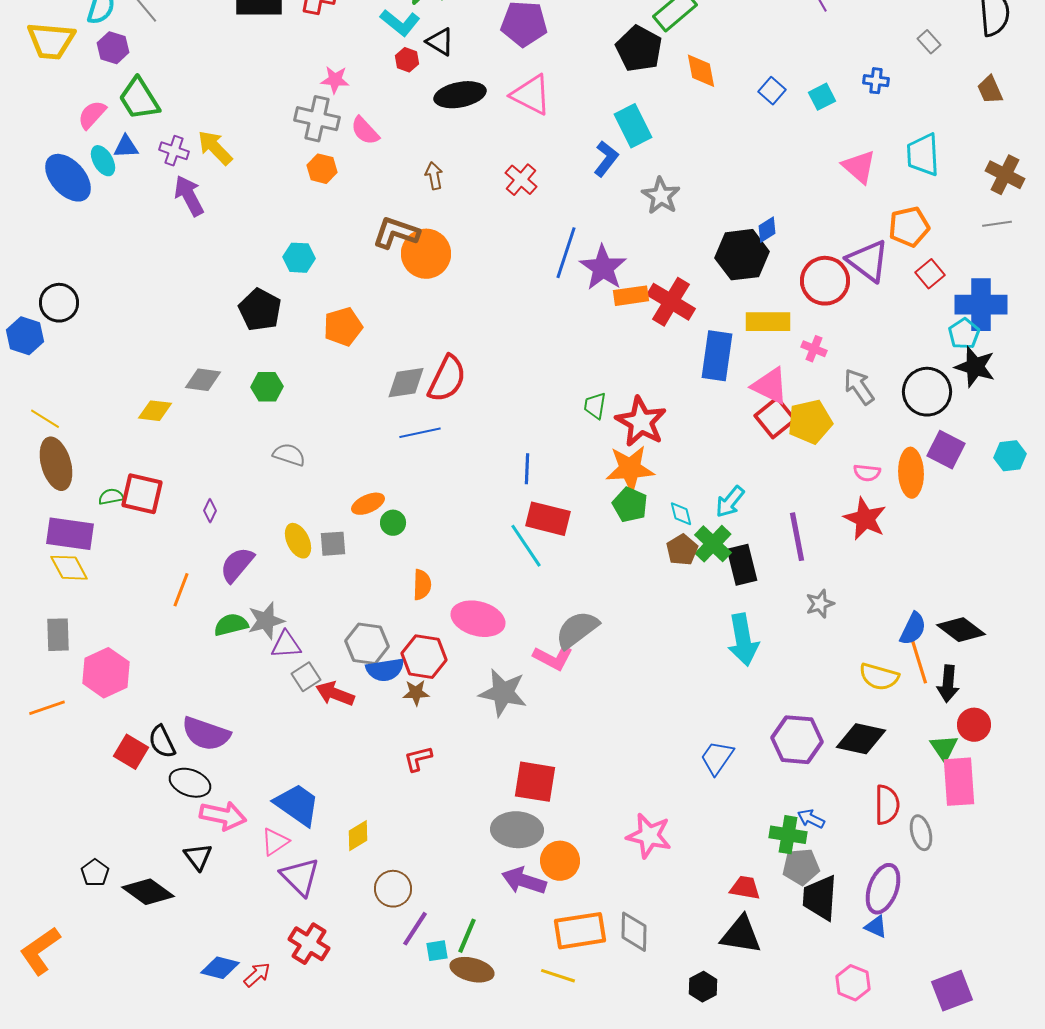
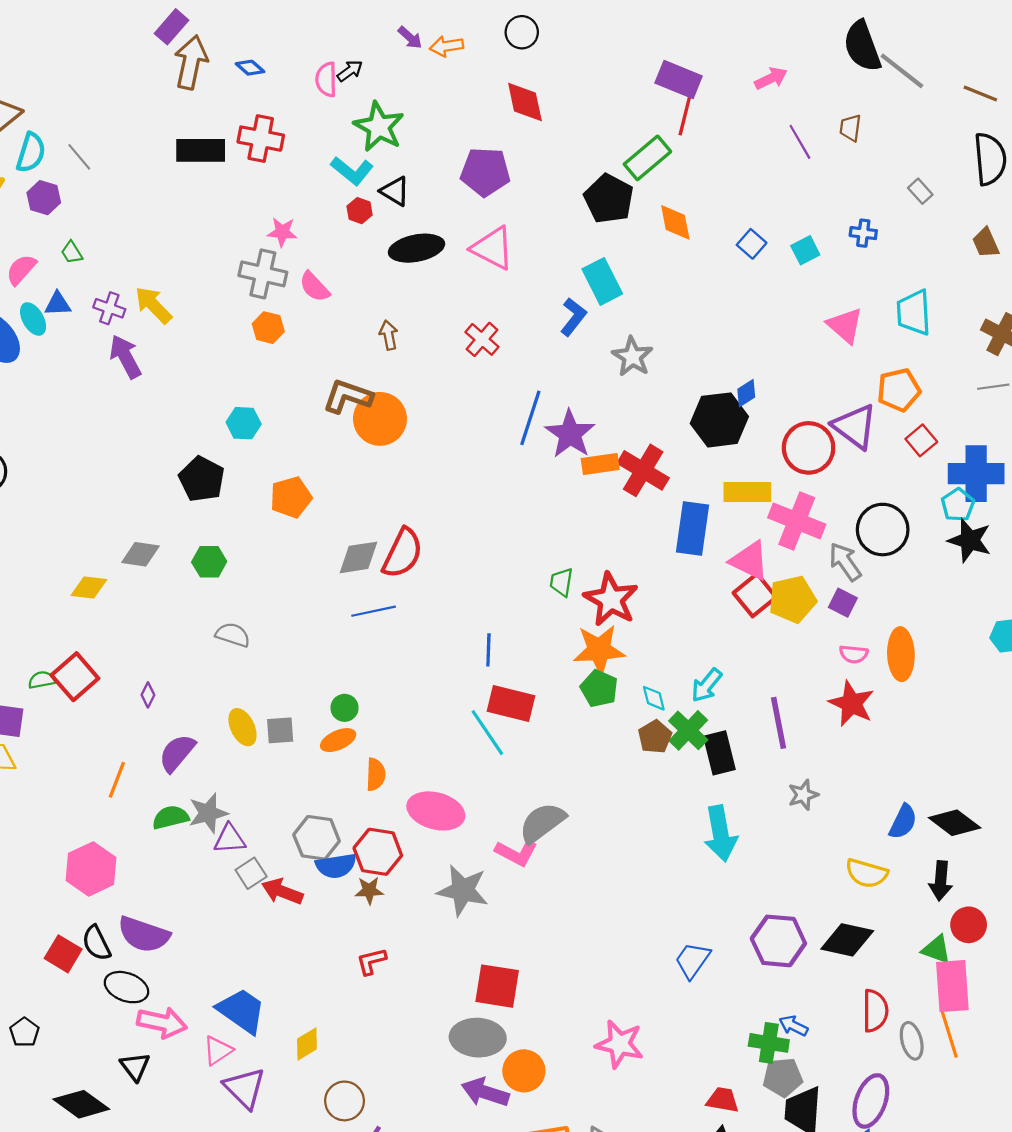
green trapezoid: (139, 99) -> (72, 252), size x0.5
pink cross: (814, 349) -> (797, 521), size x2.0
black circle: (927, 392) -> (883, 530), moved
purple square: (946, 450) -> (843, 603), moved, size x0.7
red square: (142, 494) -> (75, 677), turned 36
orange ellipse: (368, 504) -> (338, 740), moved
orange line: (919, 662) -> (949, 1034), moved
pink hexagon: (106, 673) -> (91, 869), moved
green triangle: (944, 748) -> (936, 950), turned -36
black pentagon: (95, 873) -> (24, 1032), moved

